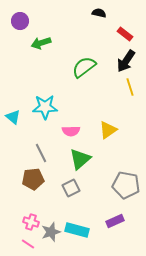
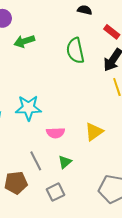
green semicircle: (84, 67) -> (75, 51), moved, turned -65
gray line: (41, 153) -> (36, 161), moved
green triangle: (80, 159) -> (65, 162), size x0.6

